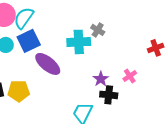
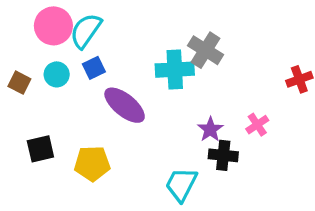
gray cross: (98, 30) -> (205, 50), size x1.5
blue square: (29, 41) -> (94, 68), size x0.6
yellow pentagon: (19, 91) -> (92, 163), moved

